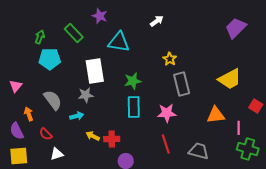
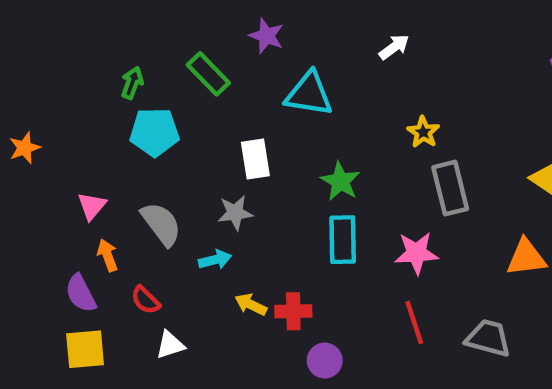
white rectangle: (95, 71) -> (255, 159), size x0.7
green star: (133, 81) -> (340, 181), turned -30
pink triangle: (16, 86) -> (92, 206), moved

